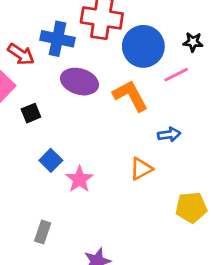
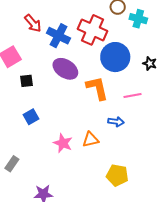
red arrow: (21, 54) -> (33, 23), moved
pink line: (176, 75) -> (133, 96), moved
pink star: (79, 179) -> (63, 143), moved, turned -30

